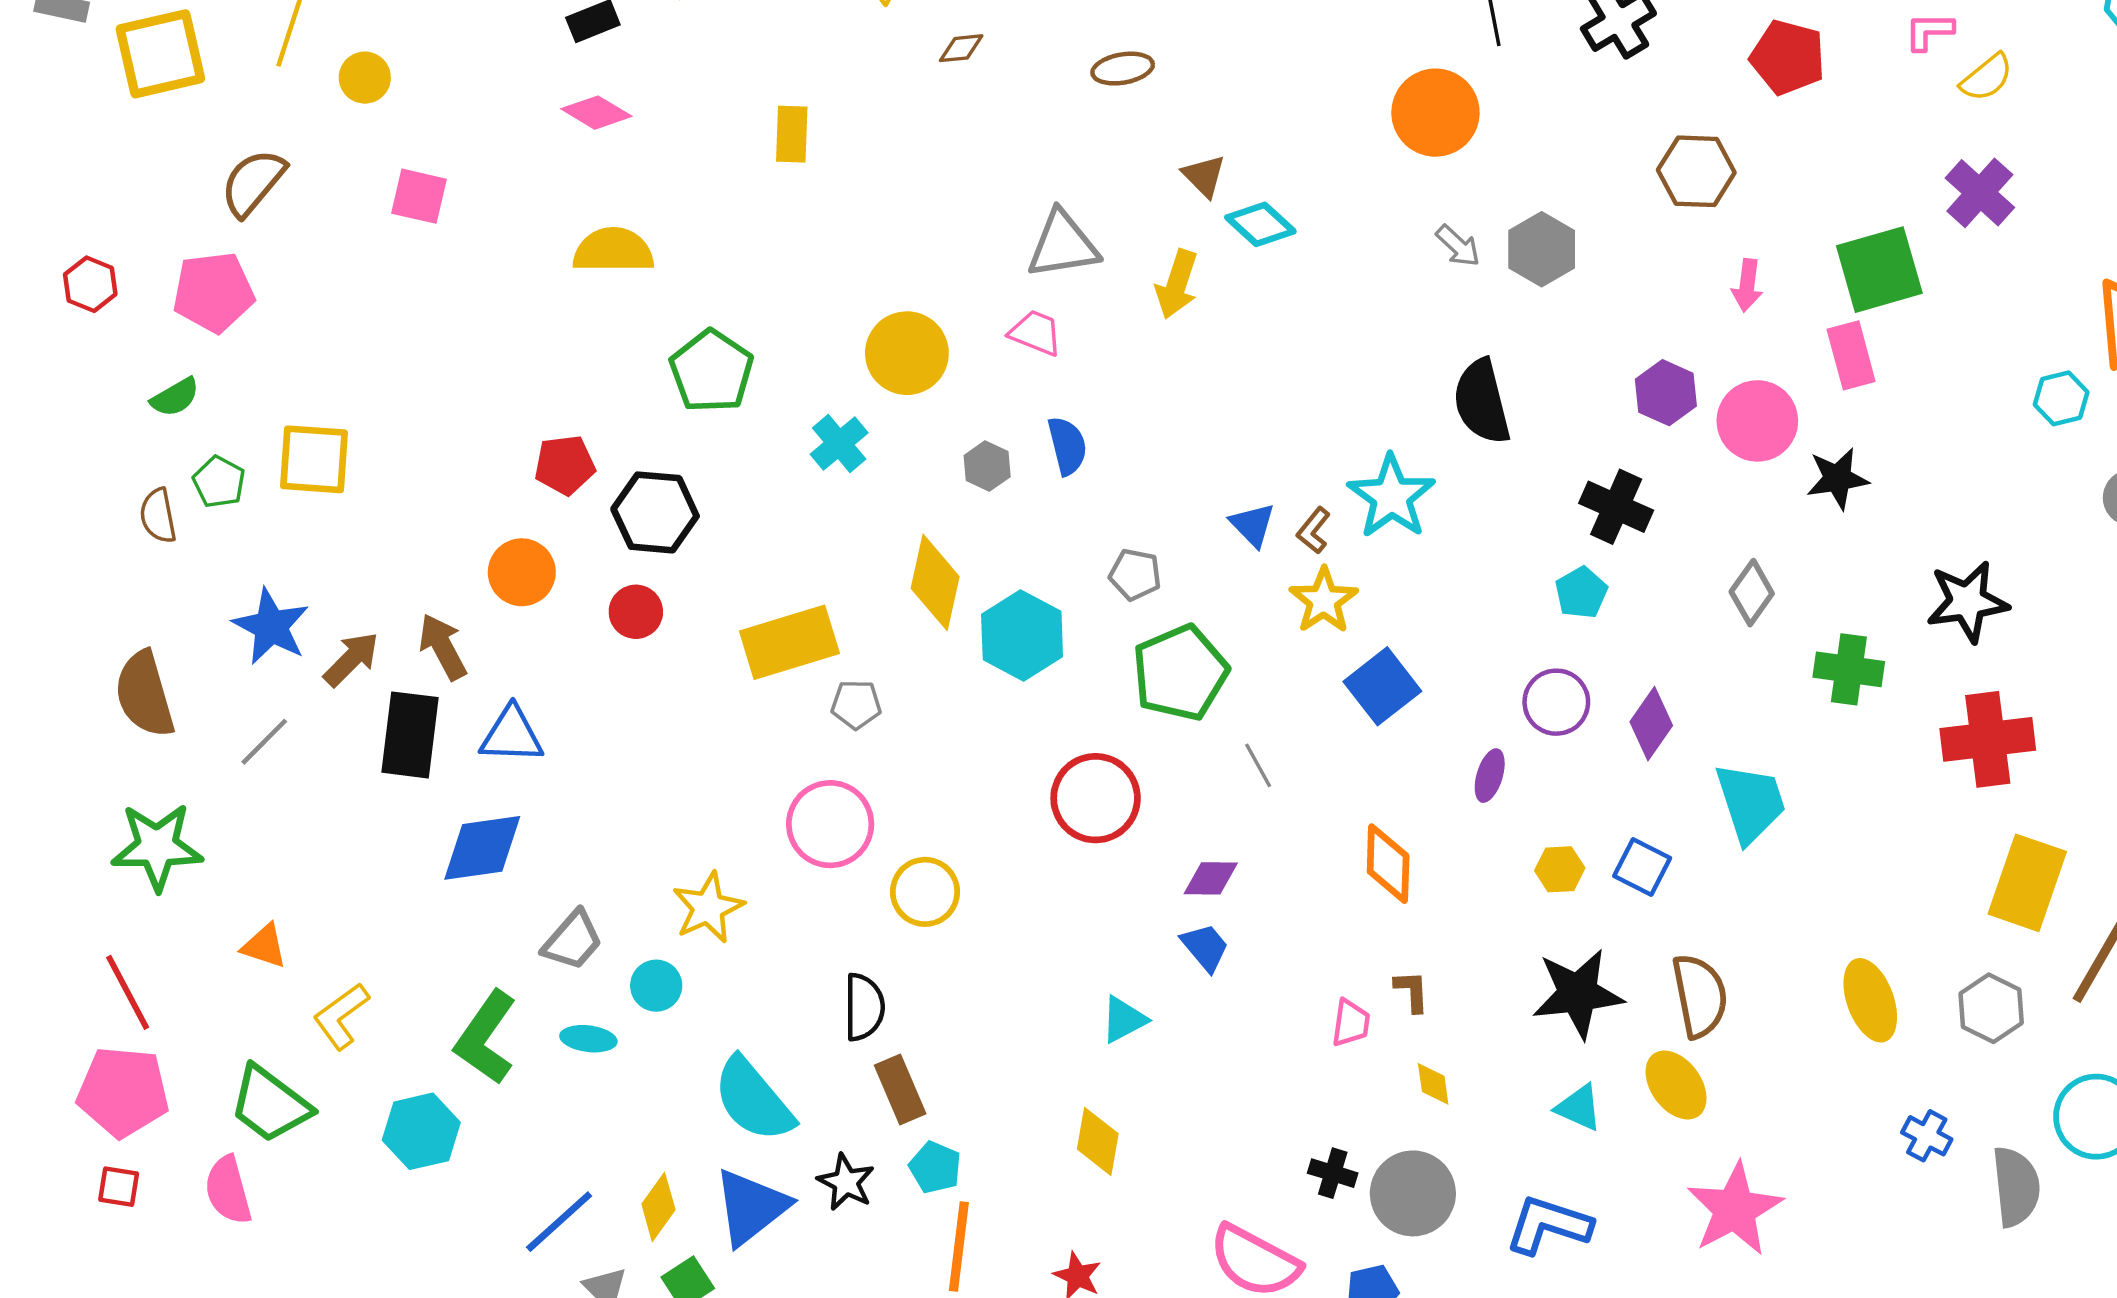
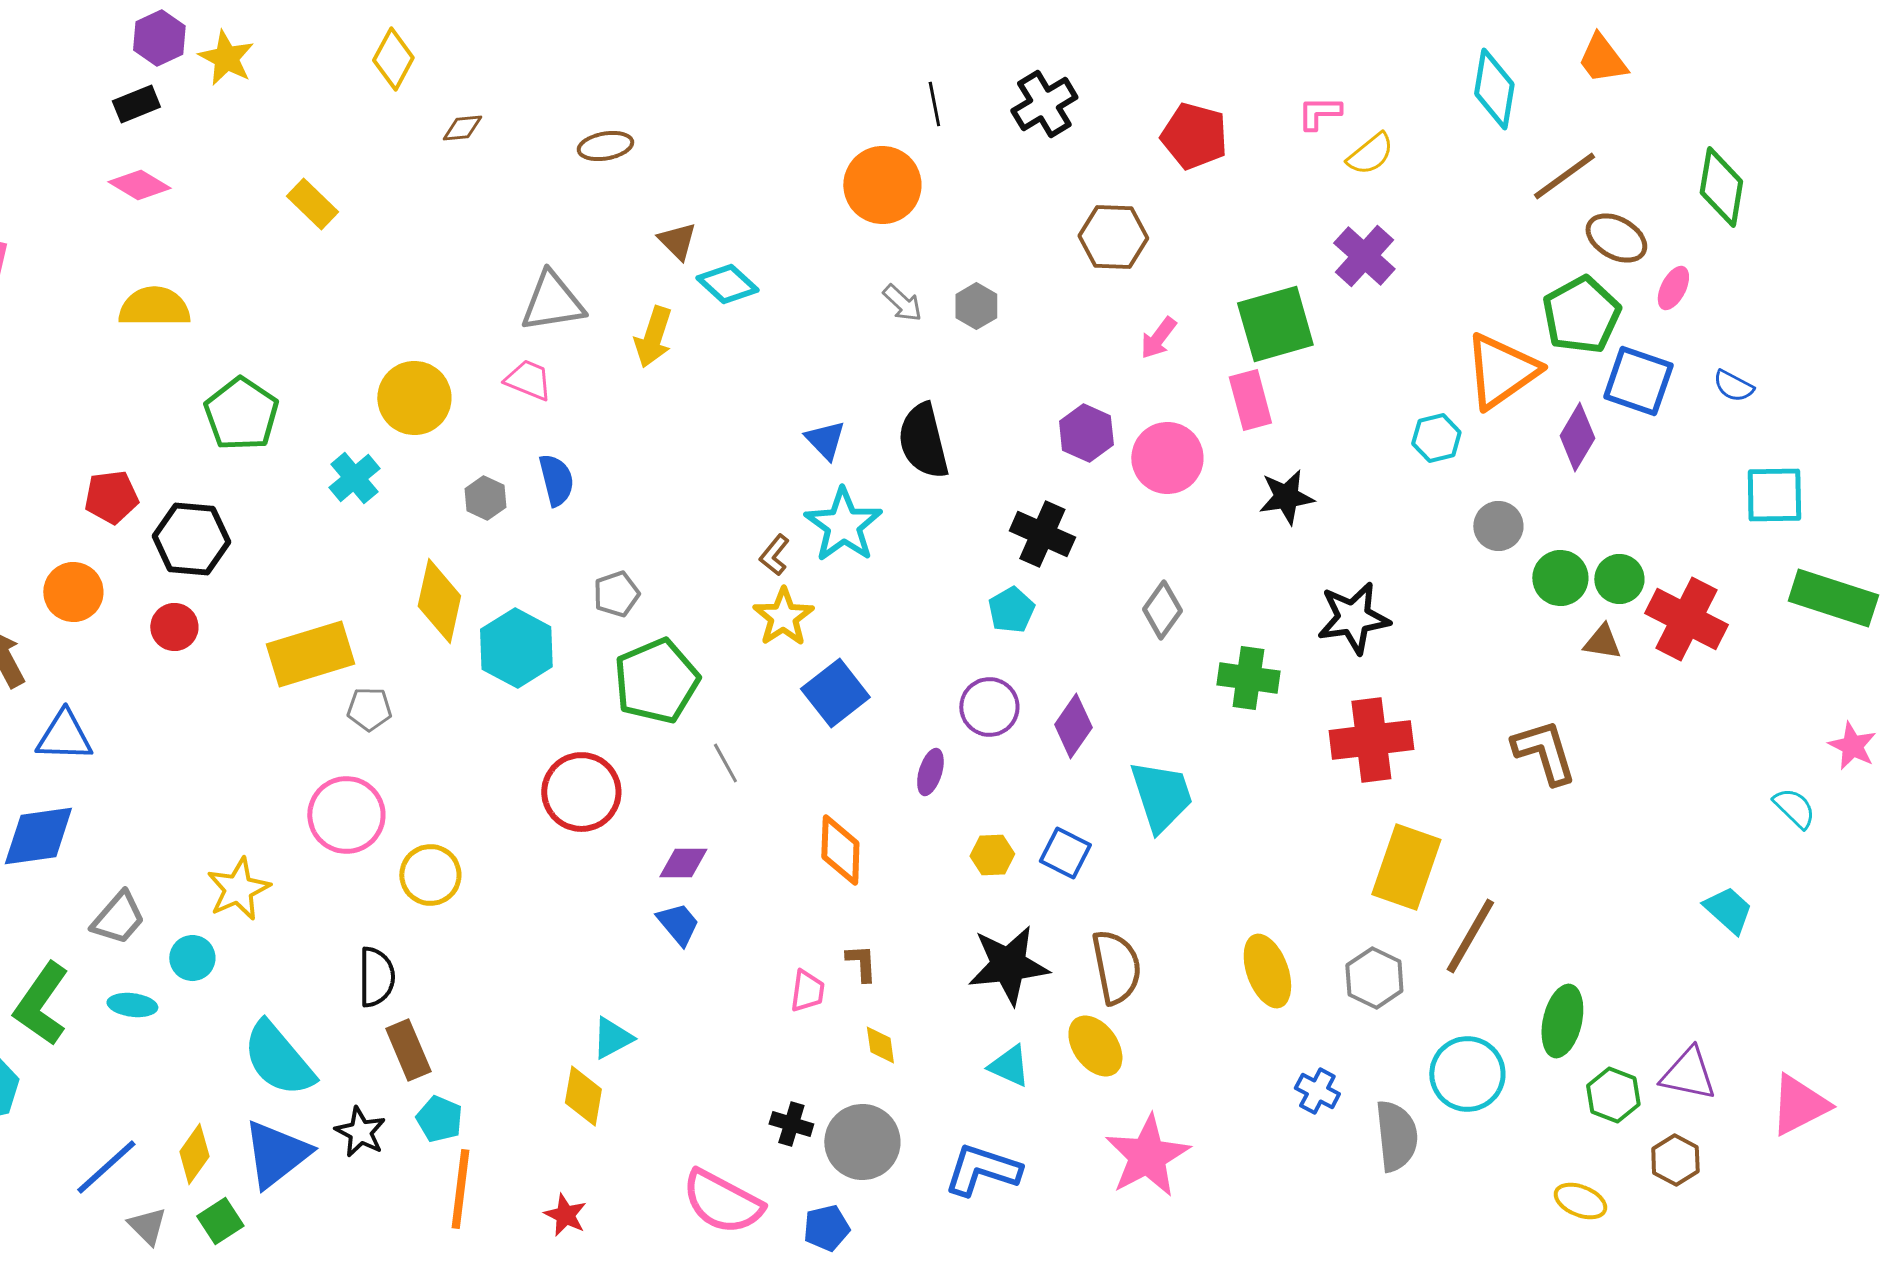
yellow rectangle: (792, 134) -> (312, 204), turned -48
gray hexagon: (1542, 249) -> (976, 306), size x0.7
pink arrow: (1747, 285) -> (1158, 338), turned 30
black star: (1838, 479) -> (1286, 497), moved
blue triangle: (1253, 525) -> (825, 440), moved
gray pentagon: (1135, 575) -> (616, 594), turned -30
cyan triangle: (1124, 1019) -> (612, 1038), moved

